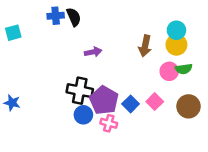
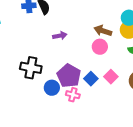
brown arrow: (145, 46) -> (103, 31), turned 96
pink circle: (169, 71) -> (100, 47), moved
black cross: (80, 91) -> (31, 68), moved

